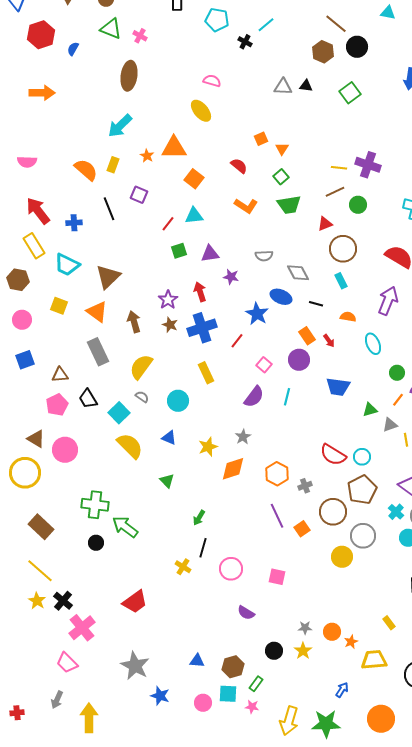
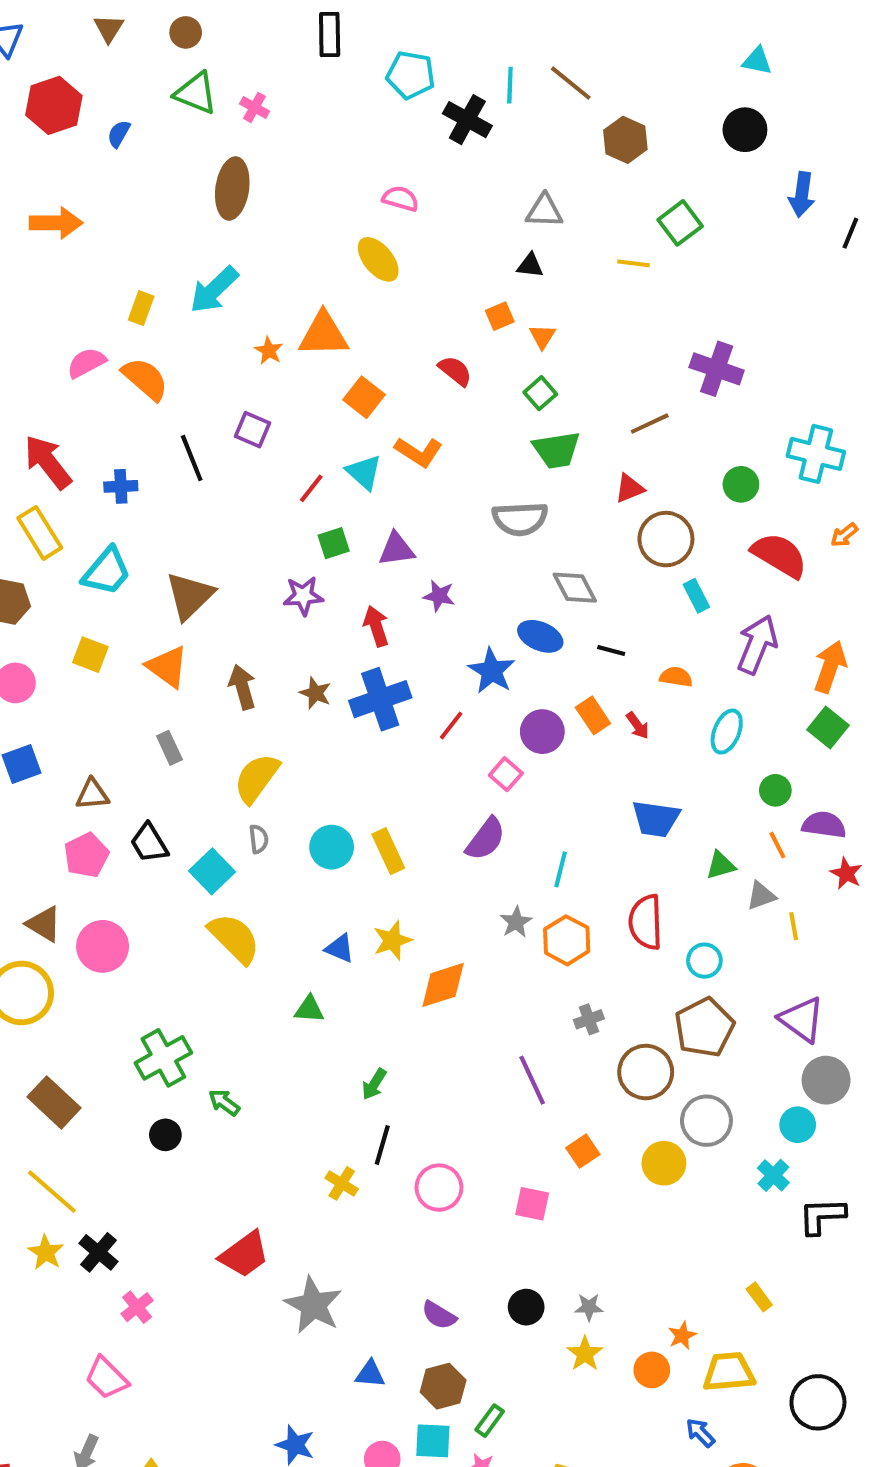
brown line: (336, 24) -> (571, 83), moved
cyan line: (266, 25) -> (510, 85), turned -48
black cross: (245, 42) -> (467, 120), size x1.6
black circle: (357, 47) -> (745, 130), moved
black triangle: (306, 86) -> (530, 265), moved
pink semicircle: (27, 162) -> (86, 363), moved, turned 150
yellow rectangle: (113, 165) -> (141, 308), moved
yellow line: (339, 168) -> (634, 263), moved
green circle: (358, 205) -> (741, 484), moved
orange L-shape: (246, 206) -> (419, 452), moved
cyan triangle: (194, 216) -> (364, 472), turned 48
gray semicircle: (264, 256) -> (520, 519), moved, size x1.5
cyan trapezoid: (67, 265) -> (107, 571), turned -76
cyan rectangle: (341, 281) -> (696, 596), moved
purple star: (168, 300) -> (303, 596), moved, turned 30
cyan ellipse: (373, 344) -> (727, 732), turned 45
gray rectangle: (98, 352) -> (169, 748), size x0.6
purple circle: (299, 360) -> (542, 732), moved
yellow rectangle: (206, 373) -> (388, 851), moved
gray semicircle: (142, 397) -> (259, 839), turned 48
cyan line: (287, 397) -> (561, 869), moved
orange line: (398, 400) -> (777, 845), turned -64
gray star: (243, 437) -> (516, 922), moved
blue triangle: (169, 438) -> (340, 948), moved
red semicircle: (333, 455) -> (646, 922), moved, turned 56
orange hexagon: (277, 474) -> (567, 940), moved
green triangle: (167, 481) -> (309, 1009), turned -42
green cross: (95, 505) -> (163, 1058), turned -36
cyan cross: (396, 512) -> (773, 1175), moved
green arrow: (125, 527) -> (224, 1102), size x0.6
orange square: (302, 529) -> (583, 1151), moved
purple semicircle: (246, 613) -> (439, 1315), moved
pink cross: (82, 628) -> (137, 1307), size x0.6
orange circle: (332, 632) -> (652, 1370), moved
black circle: (274, 651) -> (526, 1307), moved
gray star: (135, 666) -> (313, 1305), moved
blue arrow: (342, 690) -> (700, 1433), moved, turned -77

